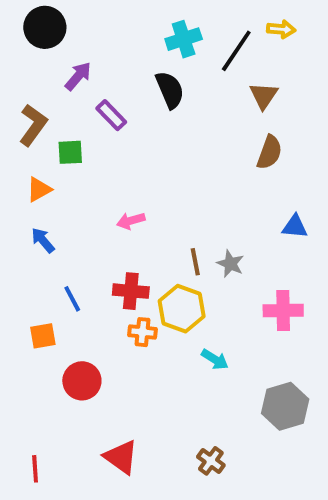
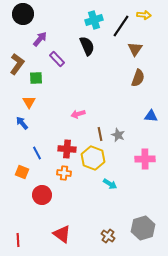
orange triangle: (39, 189) -> (29, 102), moved, turned -32
pink arrow: (131, 221) -> (78, 114), moved
orange cross: (143, 332) -> (64, 173), moved
orange square: (43, 336) -> (22, 172), turned 32
gray hexagon: (285, 406) -> (143, 228), moved

